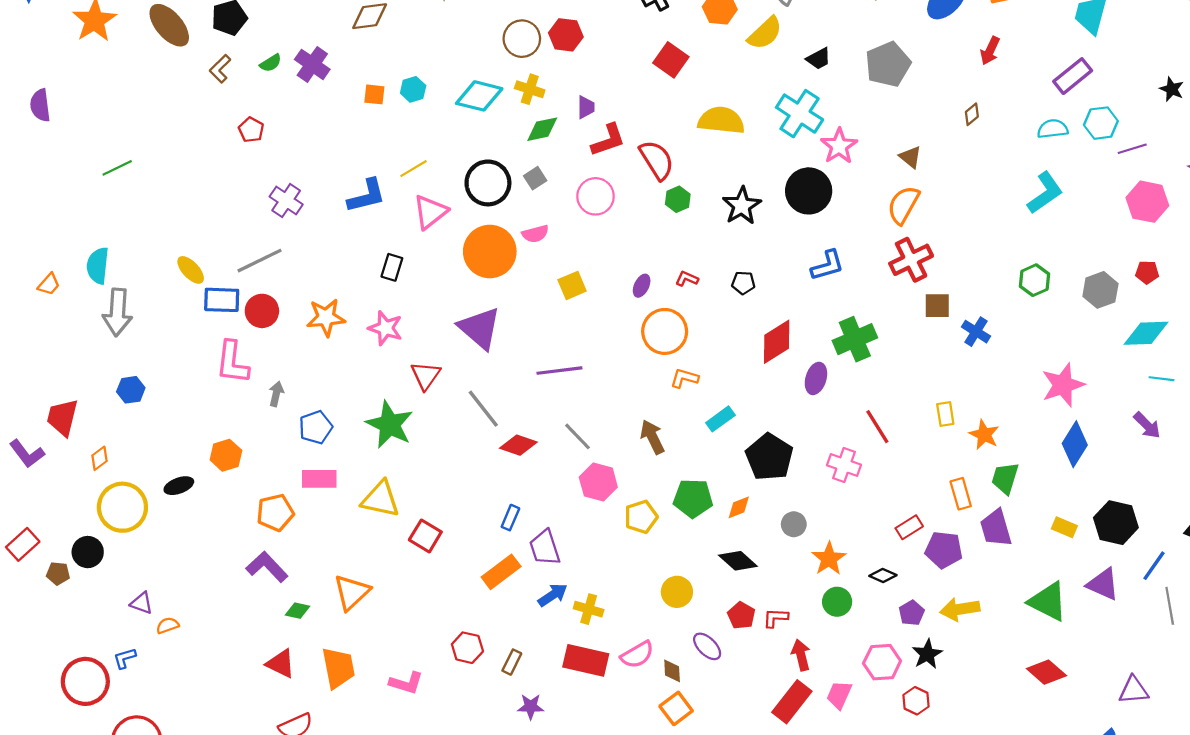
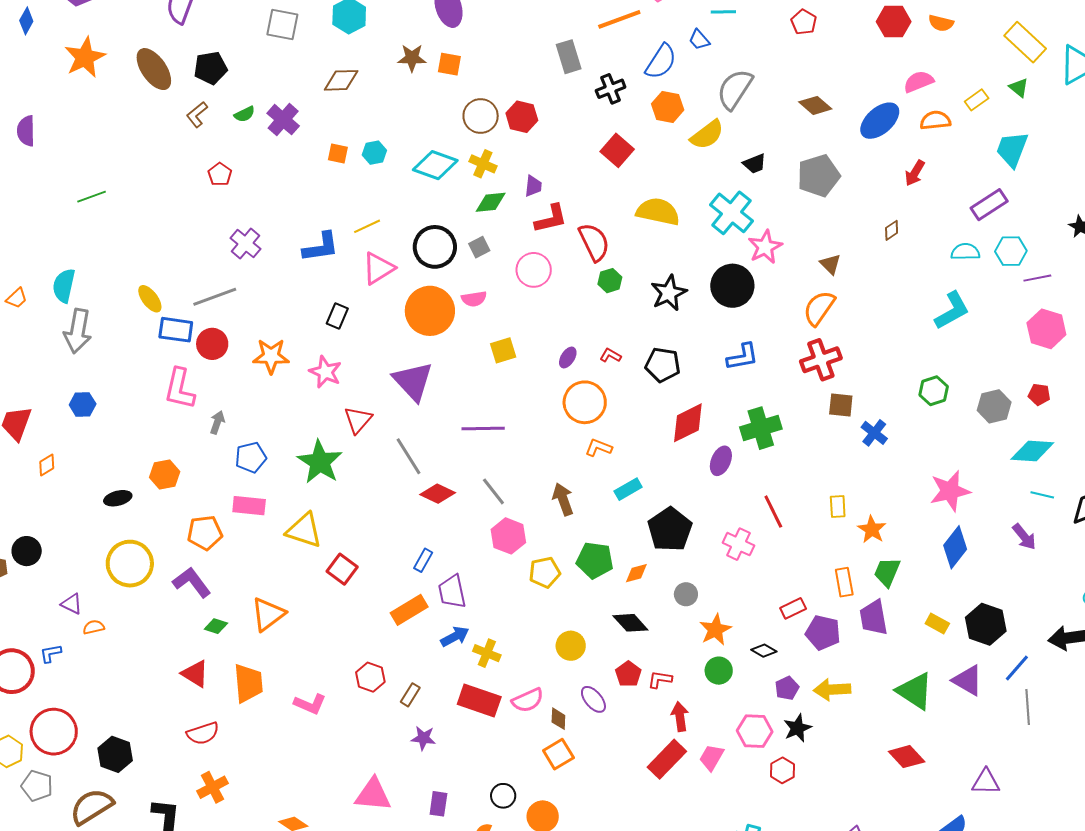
black pentagon: (743, 283) -> (663, 365), size x1.6
yellow circle: (122, 507) -> (130, 564), moved

